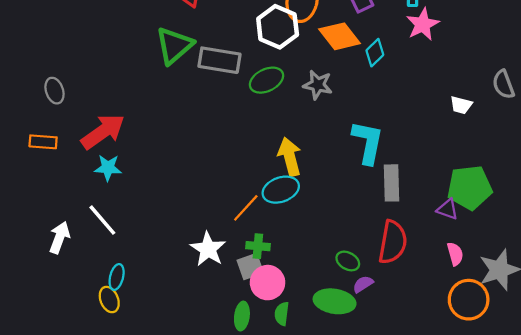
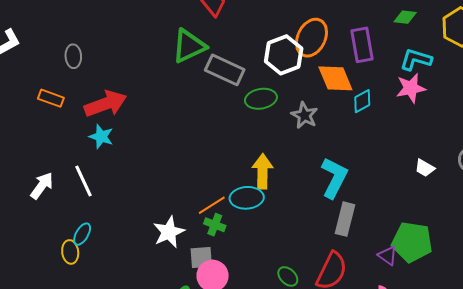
green cross: (258, 246) -> (215, 225), moved

